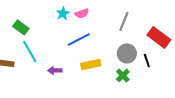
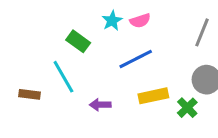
green rectangle: (21, 27) -> (78, 41), moved
green cross: (123, 75) -> (187, 108), moved

